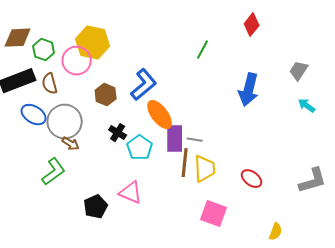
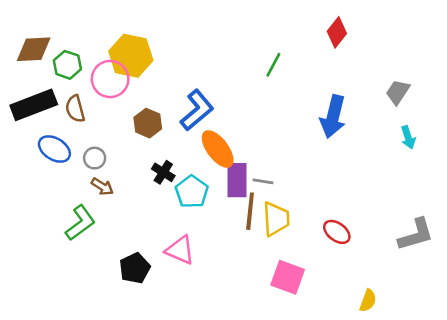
cyan arrow: (307, 106) -> (408, 137), turned -144
gray circle: (65, 122) -> (95, 158), size x0.5

